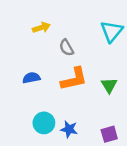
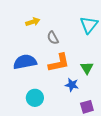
blue semicircle: (31, 78) -> (25, 62), size x1.6
blue star: (69, 129) -> (72, 85), moved

